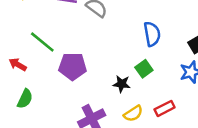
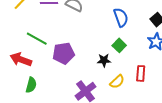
red arrow: (18, 65) -> (21, 59), size x1.5
red rectangle: (165, 108) -> (141, 73), turned -49

